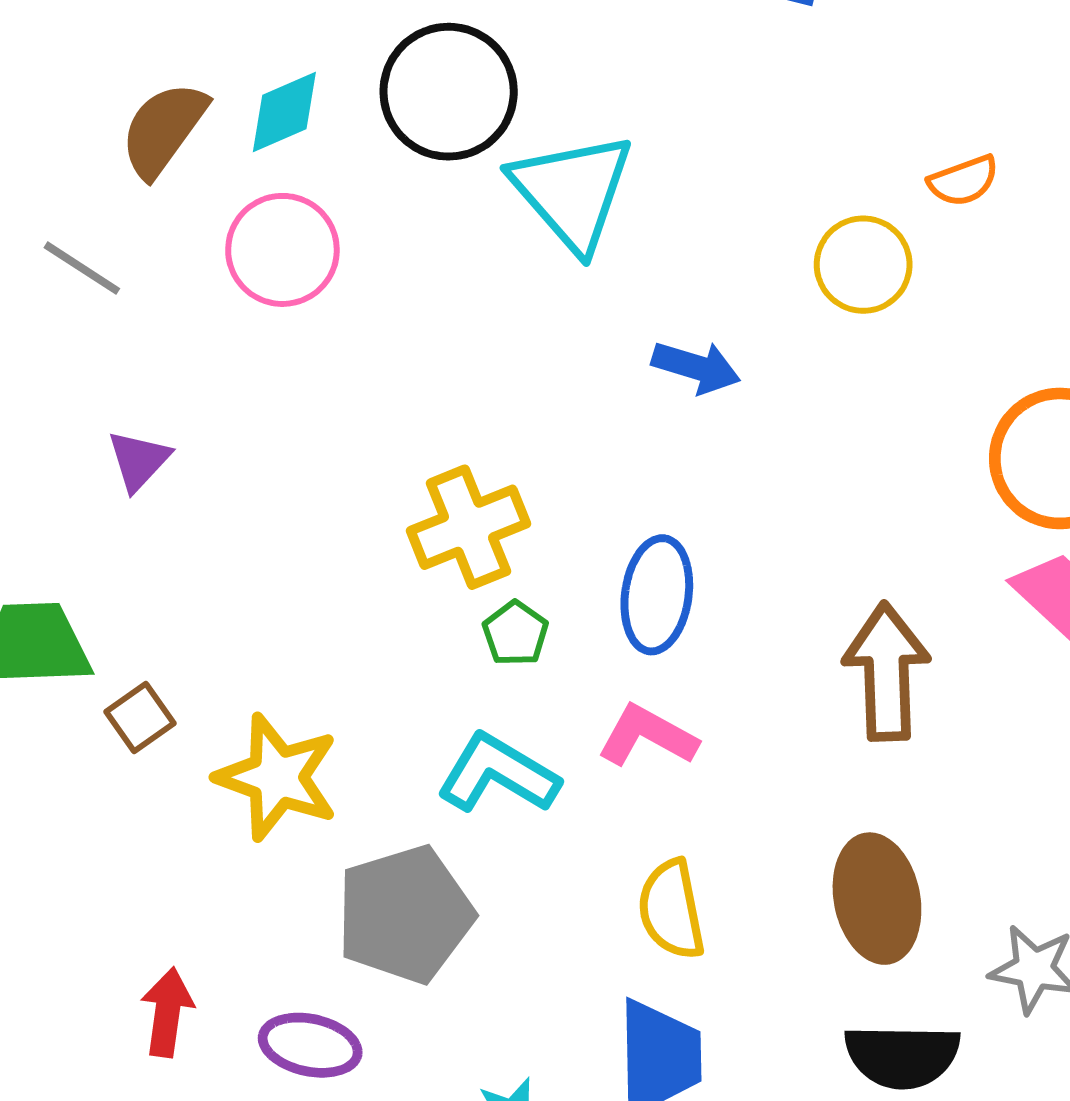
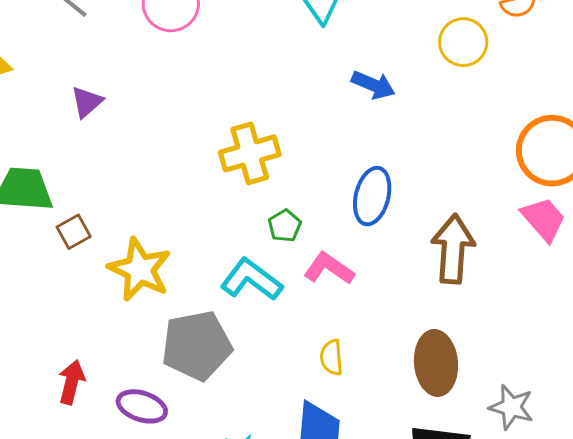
blue ellipse: (657, 595) -> (372, 196), moved
green pentagon: (515, 633) -> (285, 226), moved
yellow semicircle: (671, 910) -> (332, 357), size x0.7

